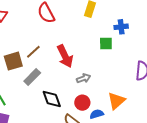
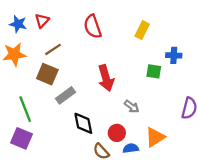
brown line: (33, 52) -> (53, 49), moved
brown square: (13, 61) -> (47, 74), turned 30
gray arrow: (84, 78) -> (132, 106), moved, turned 48

